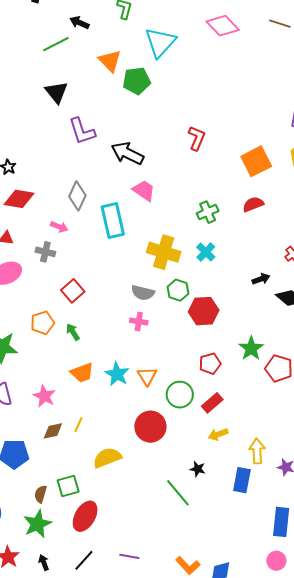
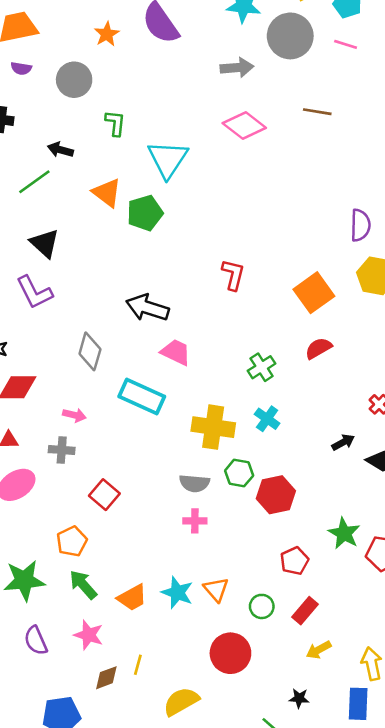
purple L-shape: (82, 131) -> (34, 292), moved
gray diamond: (77, 196) -> (90, 351), moved
cyan rectangle: (113, 220) -> (142, 397), turned -44
green arrow: (73, 332) -> (83, 585), moved, size x1.4
green circle: (180, 395) -> (262, 606), size x0.7

